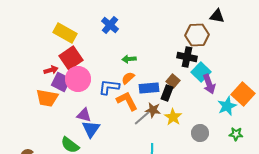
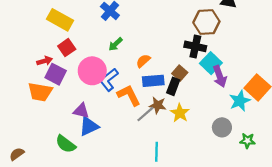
red square: (71, 58) -> (67, 48), size x0.7
green arrow: (129, 59) -> (115, 44), moved, turned -40
orange semicircle: (128, 78) -> (143, 61), moved
pink circle: (78, 79) -> (92, 71), moved
blue L-shape: (109, 87) -> (109, 80), turned -45
blue triangle: (91, 129) -> (89, 126), turned 30
gray circle: (200, 133) -> (222, 127), moved
green star: (236, 134) -> (247, 141), moved

